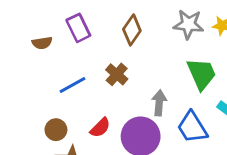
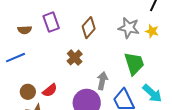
blue line: (73, 85) -> (15, 58), moved
red semicircle: (100, 128) -> (50, 90), moved

